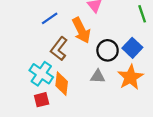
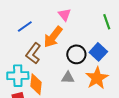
orange arrow: (81, 30) -> (53, 37), turned 65
cyan cross: (41, 74) -> (18, 76), turned -35

